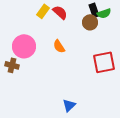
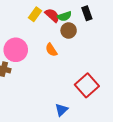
green semicircle: (104, 13) -> (65, 16), moved
brown circle: (90, 22) -> (69, 30), moved
red square: (104, 62) -> (87, 85), moved, turned -30

